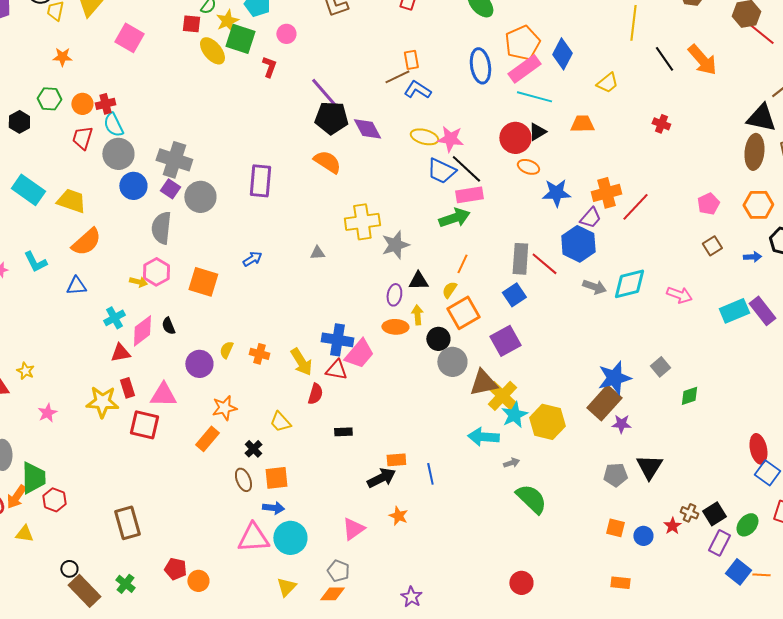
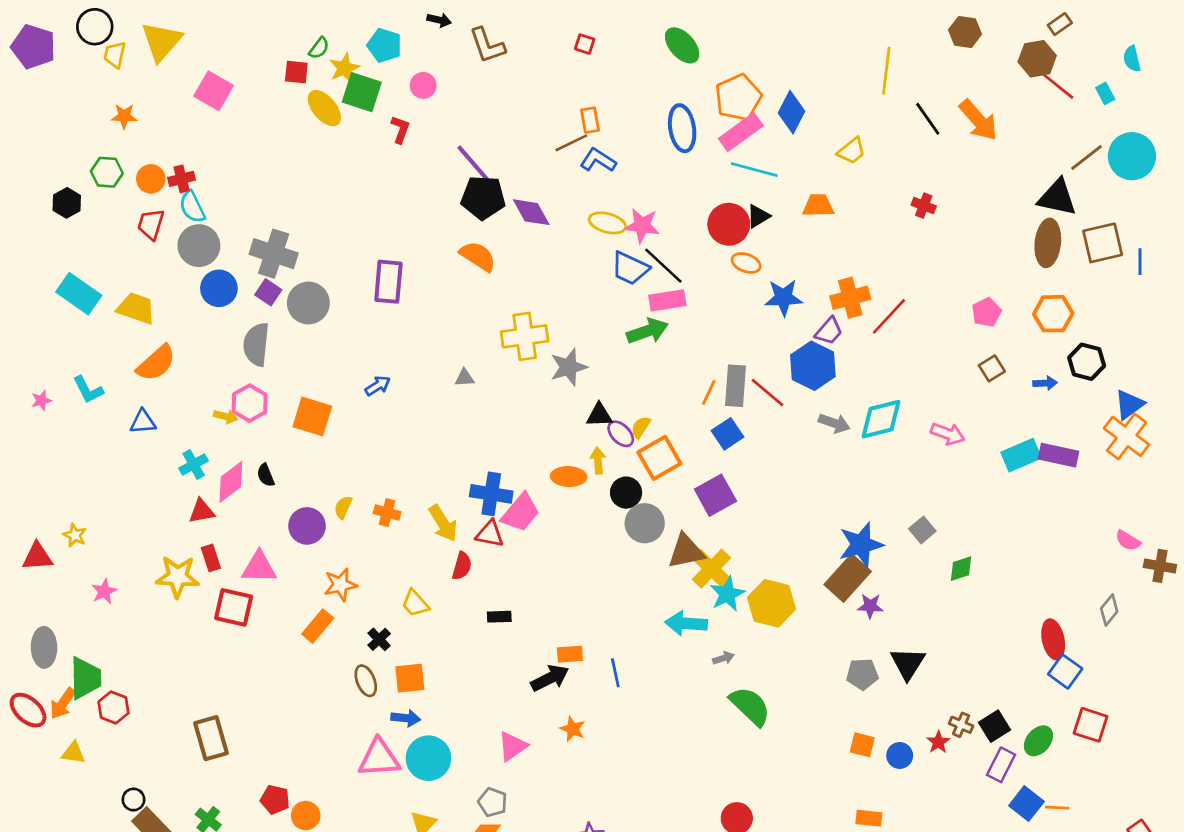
orange line: (462, 264) -> (709, 392), moved
purple ellipse: (394, 295) -> (621, 434), moved, turned -55
purple rectangle: (762, 311) -> (1058, 455), turned -40

